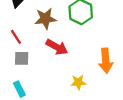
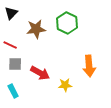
red line: (16, 37) -> (10, 45), turned -32
red arrow: (57, 47) -> (40, 73), moved

